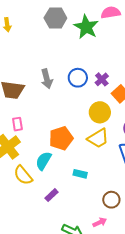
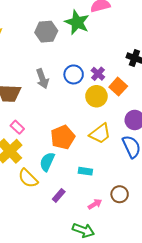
gray hexagon: (55, 18) -> (46, 32), moved
yellow circle: (100, 112) -> (96, 96), moved
pink rectangle: (17, 124) -> (17, 127), turned -32
pink arrow: (100, 222) -> (95, 204), moved

